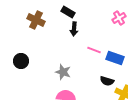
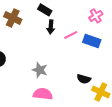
pink line: (94, 50) -> (71, 35), moved, turned -48
blue rectangle: (115, 58) -> (92, 41), moved

